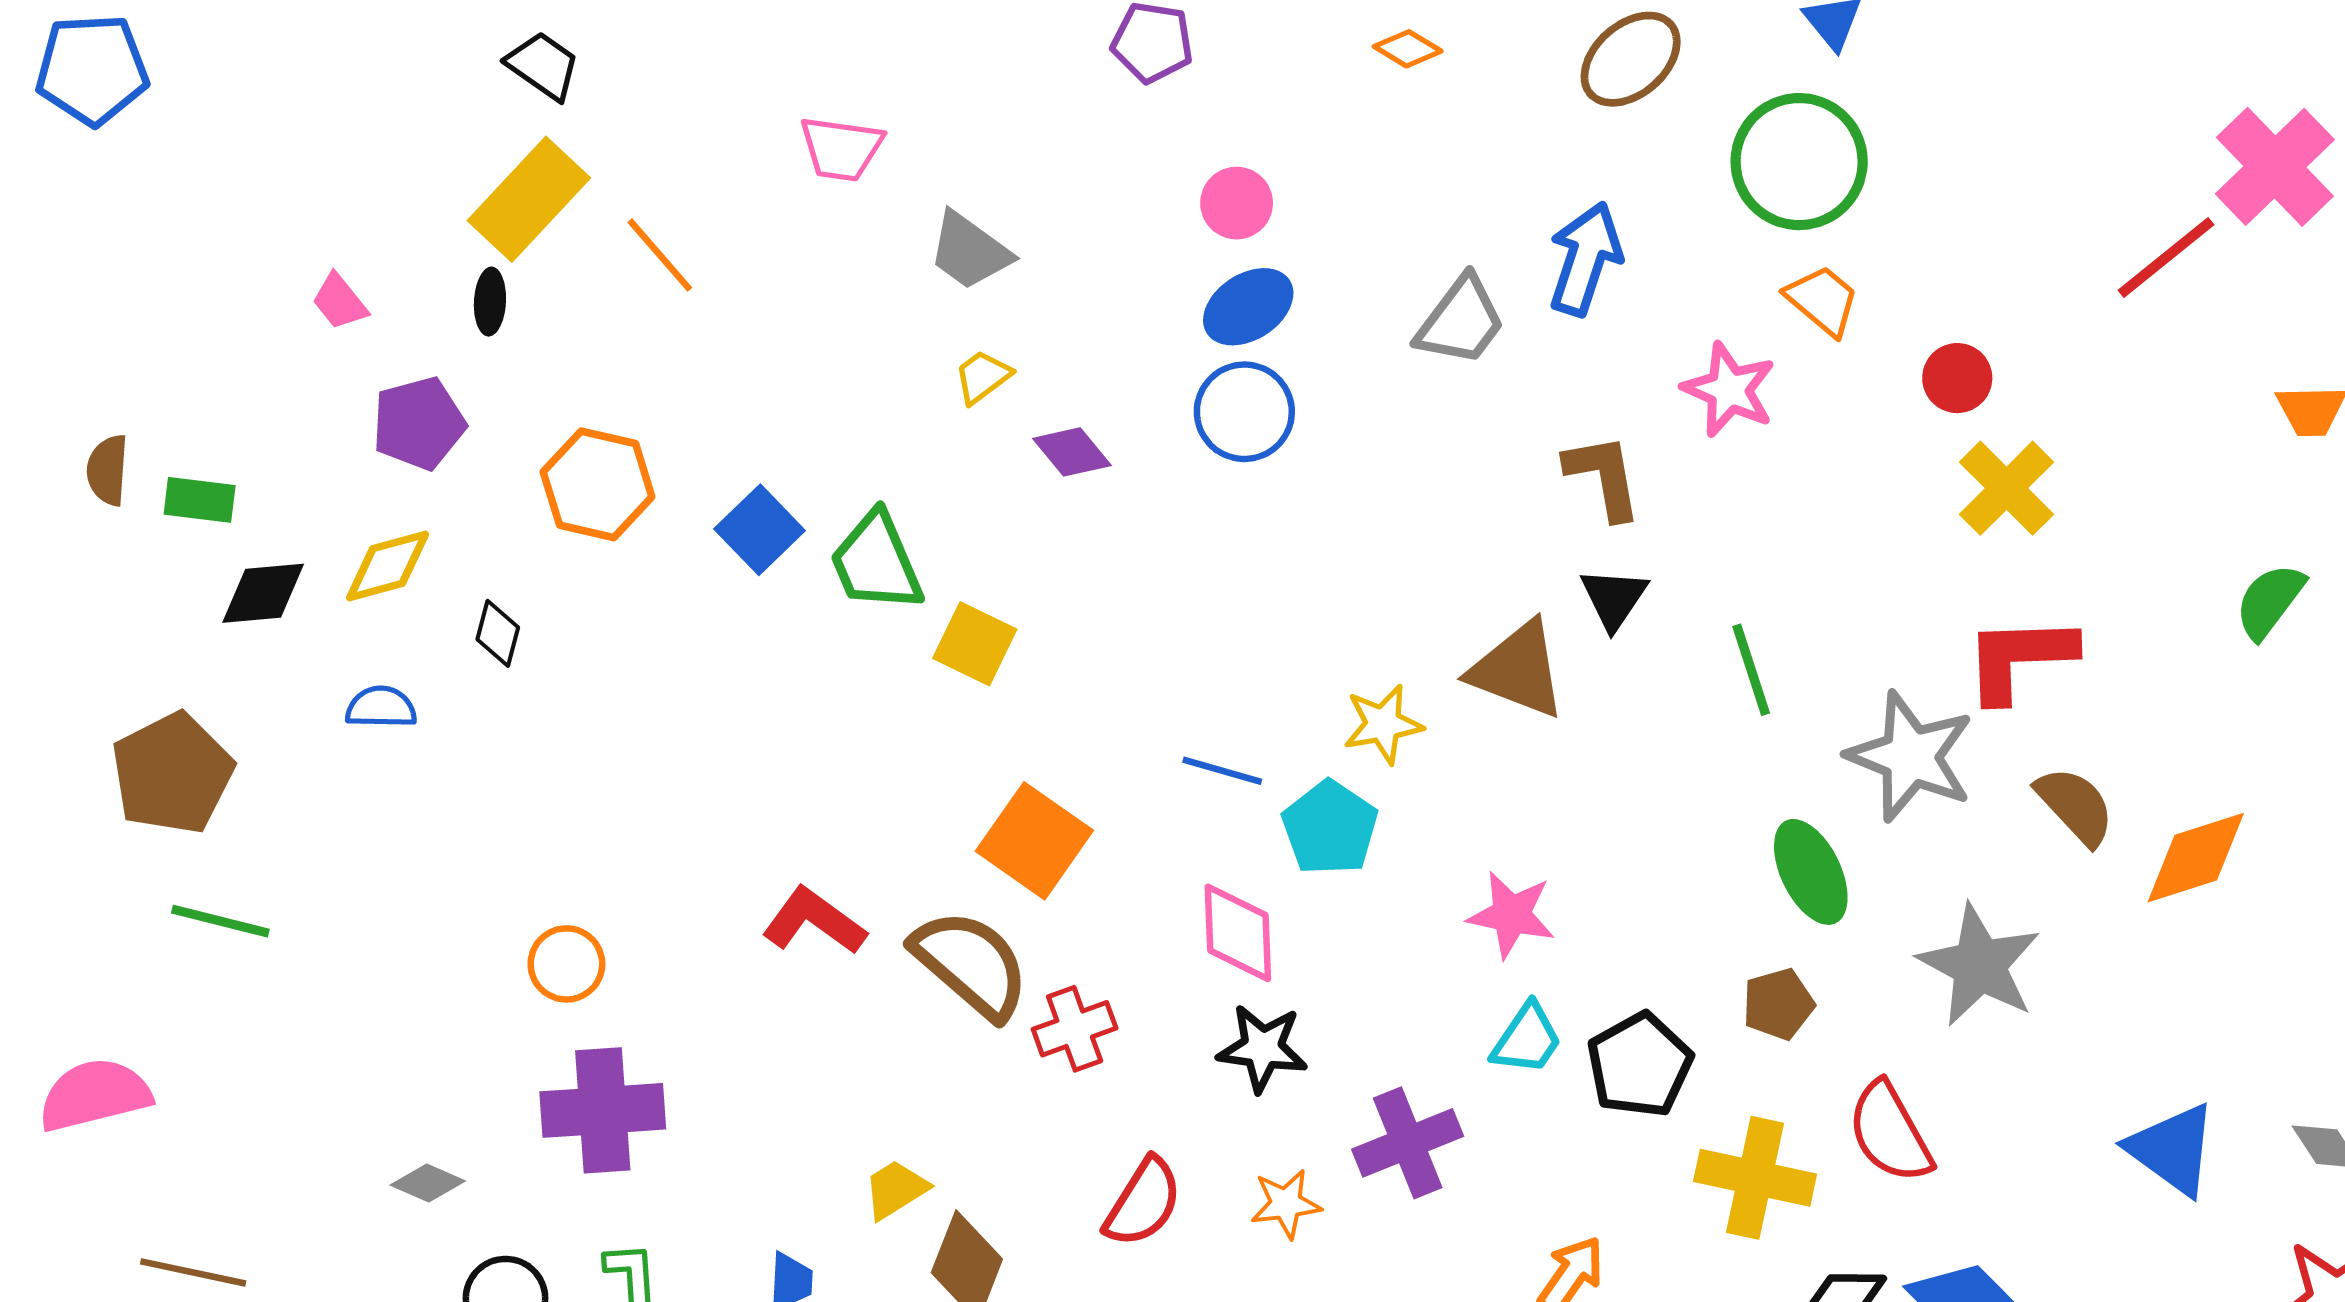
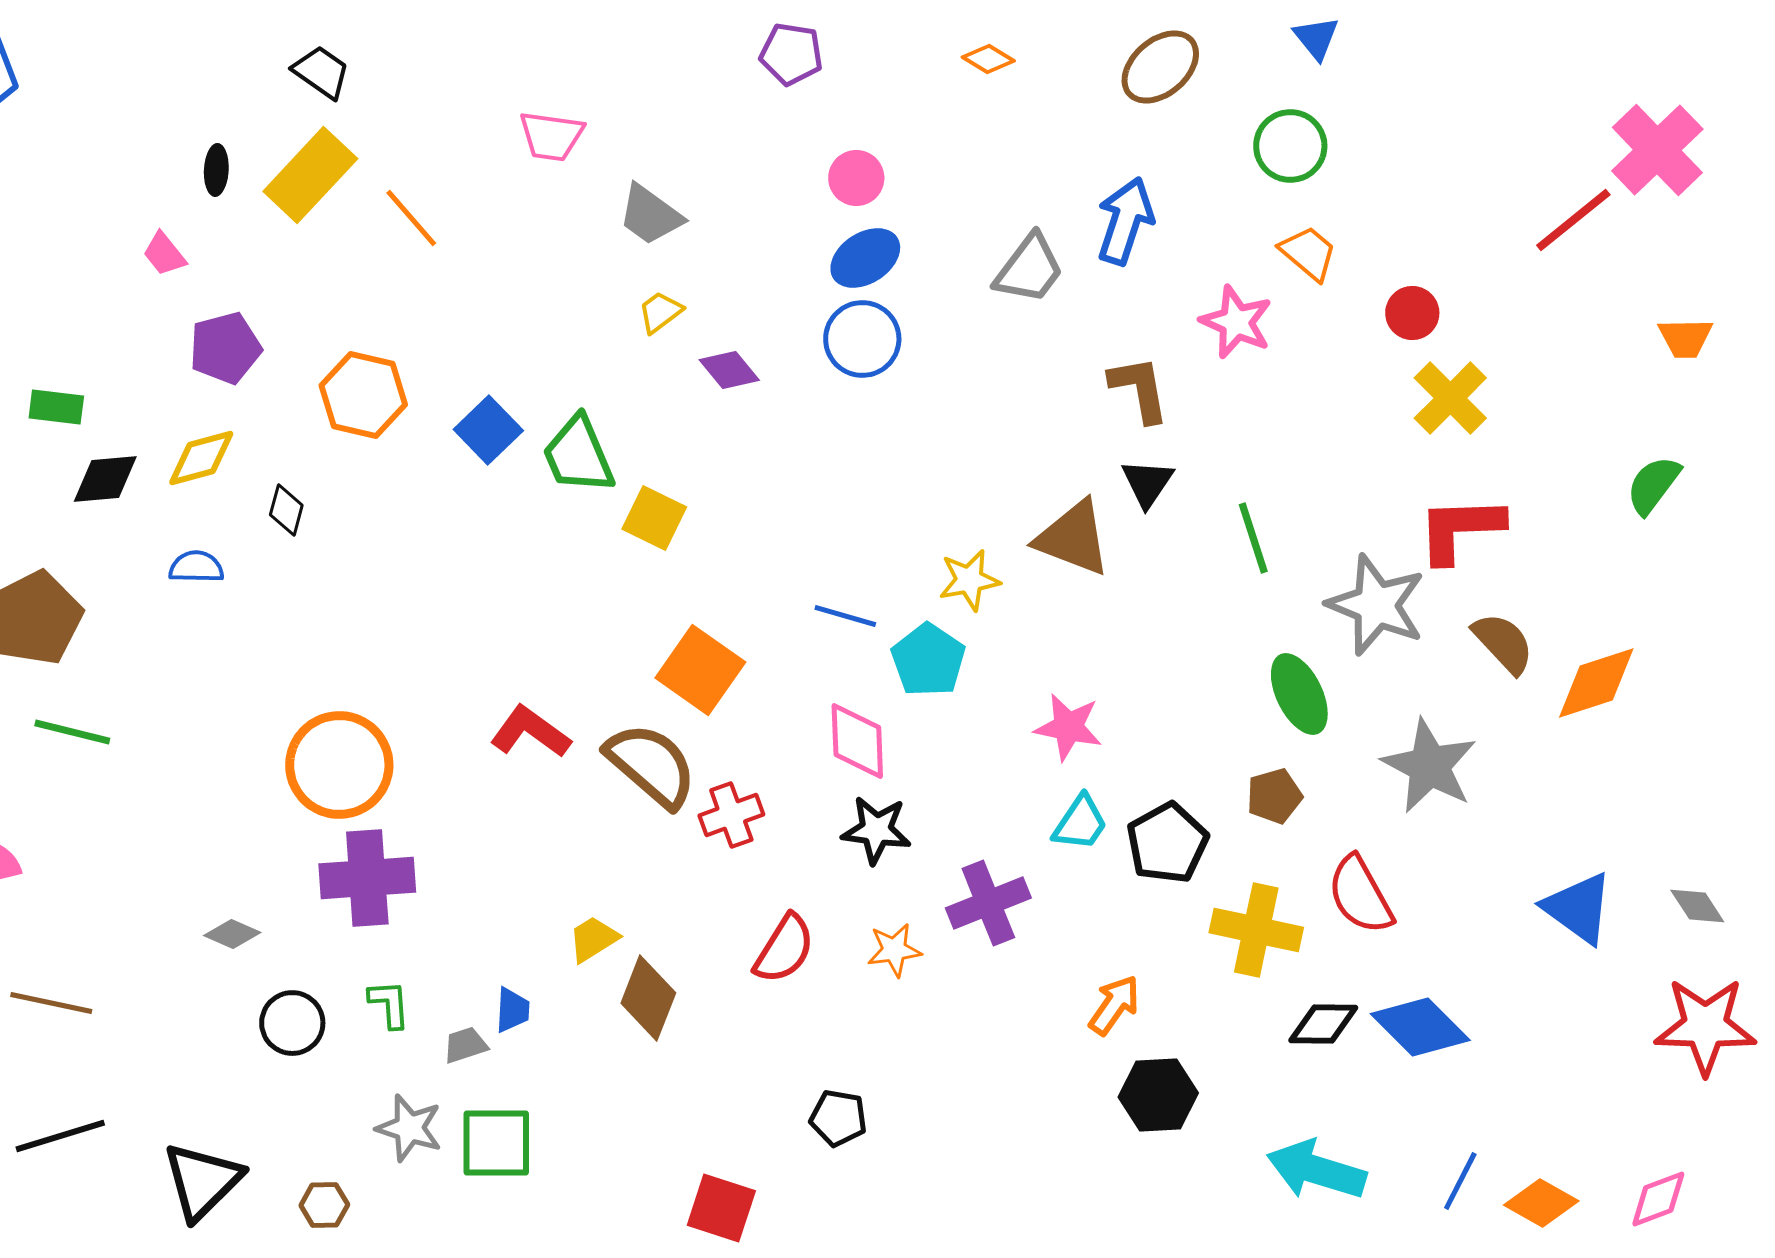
green circle: (1799, 162) -> (1290, 146), size x0.7
black ellipse: (490, 302) -> (216, 170), moved
orange circle: (566, 964) -> (339, 765), size x1.8

